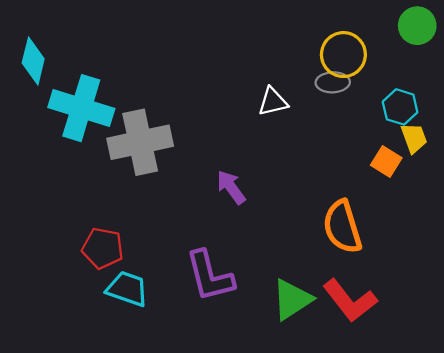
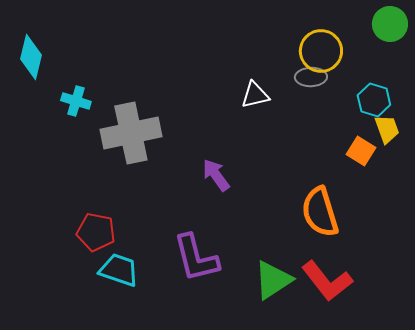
cyan cross: (81, 108) -> (76, 101), size x0.5

